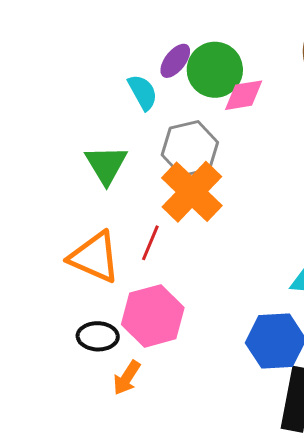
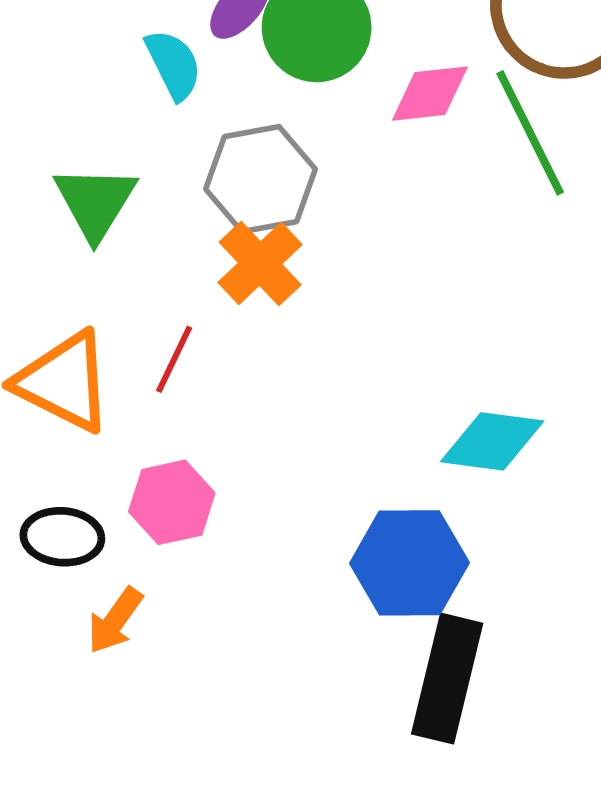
pink diamond: (244, 95) -> (430, 94), moved
orange cross: (192, 192) -> (260, 264), size x0.7
pink hexagon: (153, 316) -> (172, 502), size x0.7

